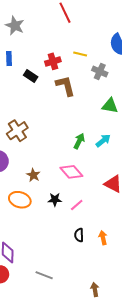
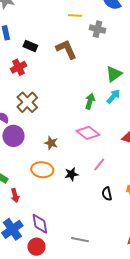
red cross: (53, 61) -> (19, 67), moved
green triangle: (110, 106) -> (114, 74), moved, turned -36
black star: (55, 200) -> (71, 174), moved

